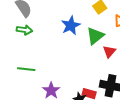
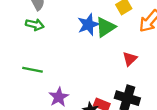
green triangle: (95, 36) -> (105, 27), moved

